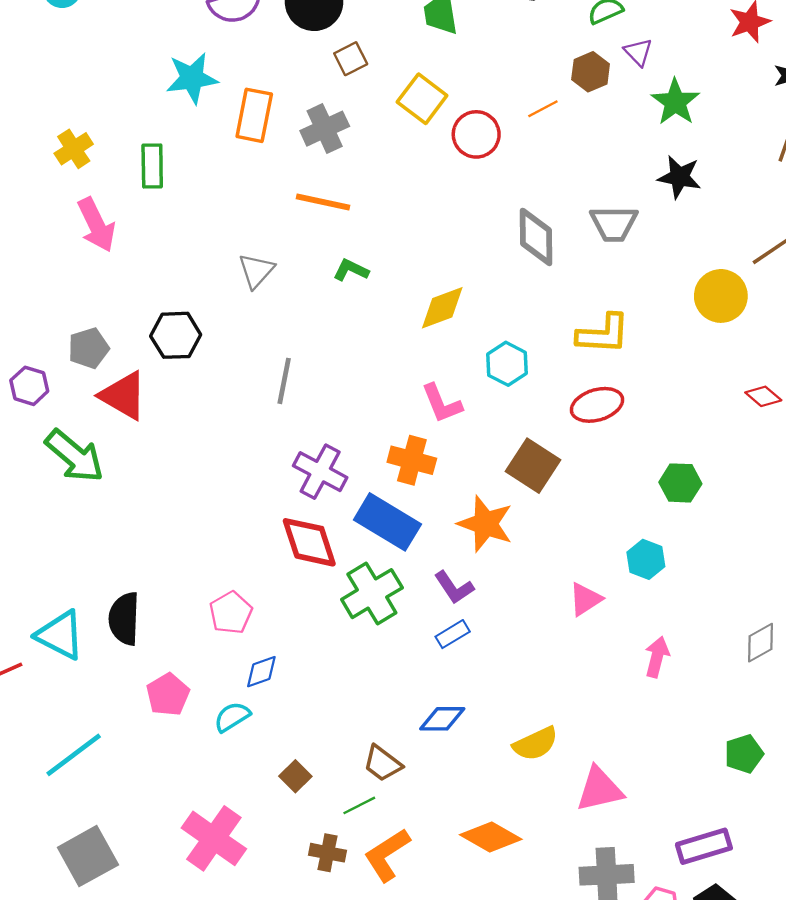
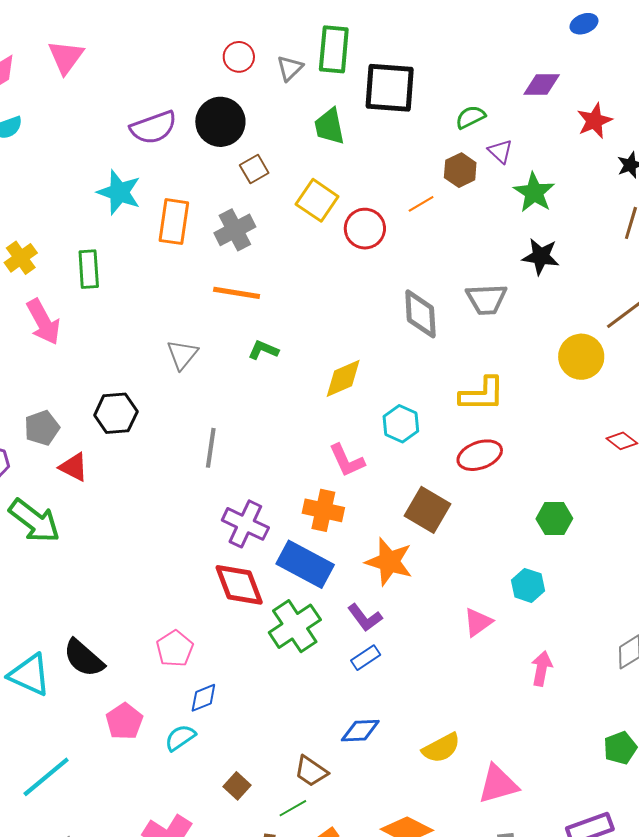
cyan star: (192, 78) -> (119, 192), turned 30
red triangle: (123, 396) -> (74, 467), size x0.7
black semicircle: (124, 619) -> (84, 658), turned -48

